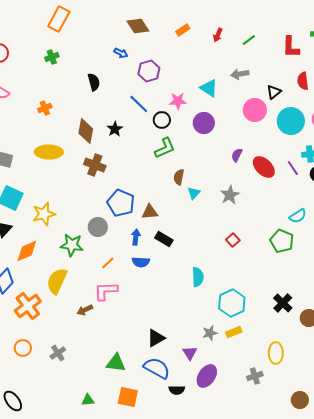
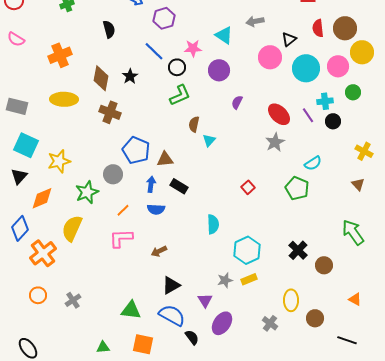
orange cross: (45, 108) -> (60, 55), size x1.6
purple semicircle: (237, 155) -> (237, 102), moved
gray star: (230, 195) -> (275, 142), moved
green star: (72, 245) -> (87, 192), turned -30
brown arrow: (85, 310) -> (159, 251), moved
gray cross: (255, 376) -> (270, 323), turned -35
black semicircle: (177, 390) -> (192, 337), turned -126
brown circle: (300, 400) -> (315, 318), moved

